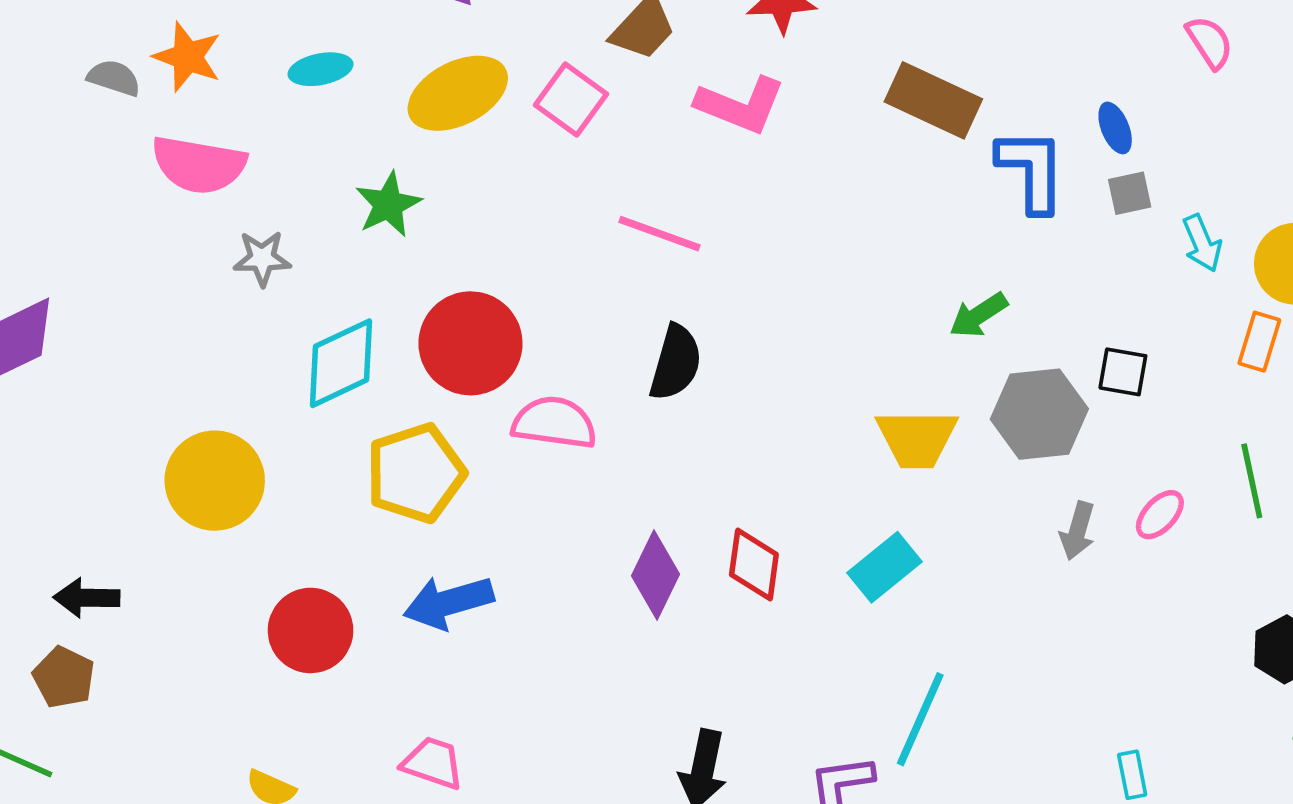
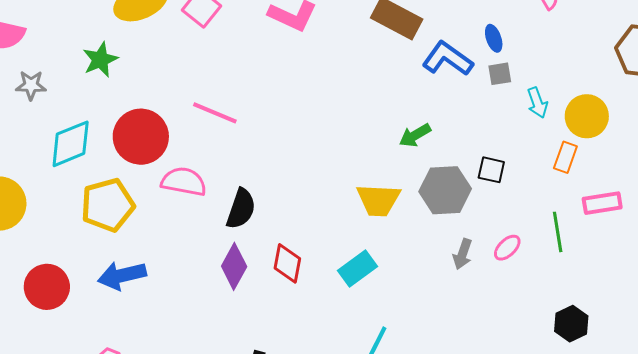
blue L-shape: (1031, 170) -> (448, 59), turned -57
pink line: (659, 234) -> (215, 113), moved
black semicircle: (676, 363) -> (241, 209), moved

